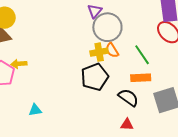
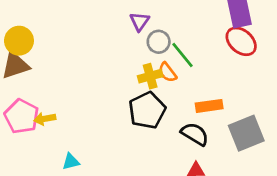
gray circle: (107, 27) -> (159, 42), size x0.6
green line: (142, 55) -> (183, 55), moved
yellow arrow: (19, 64) -> (45, 119), moved

